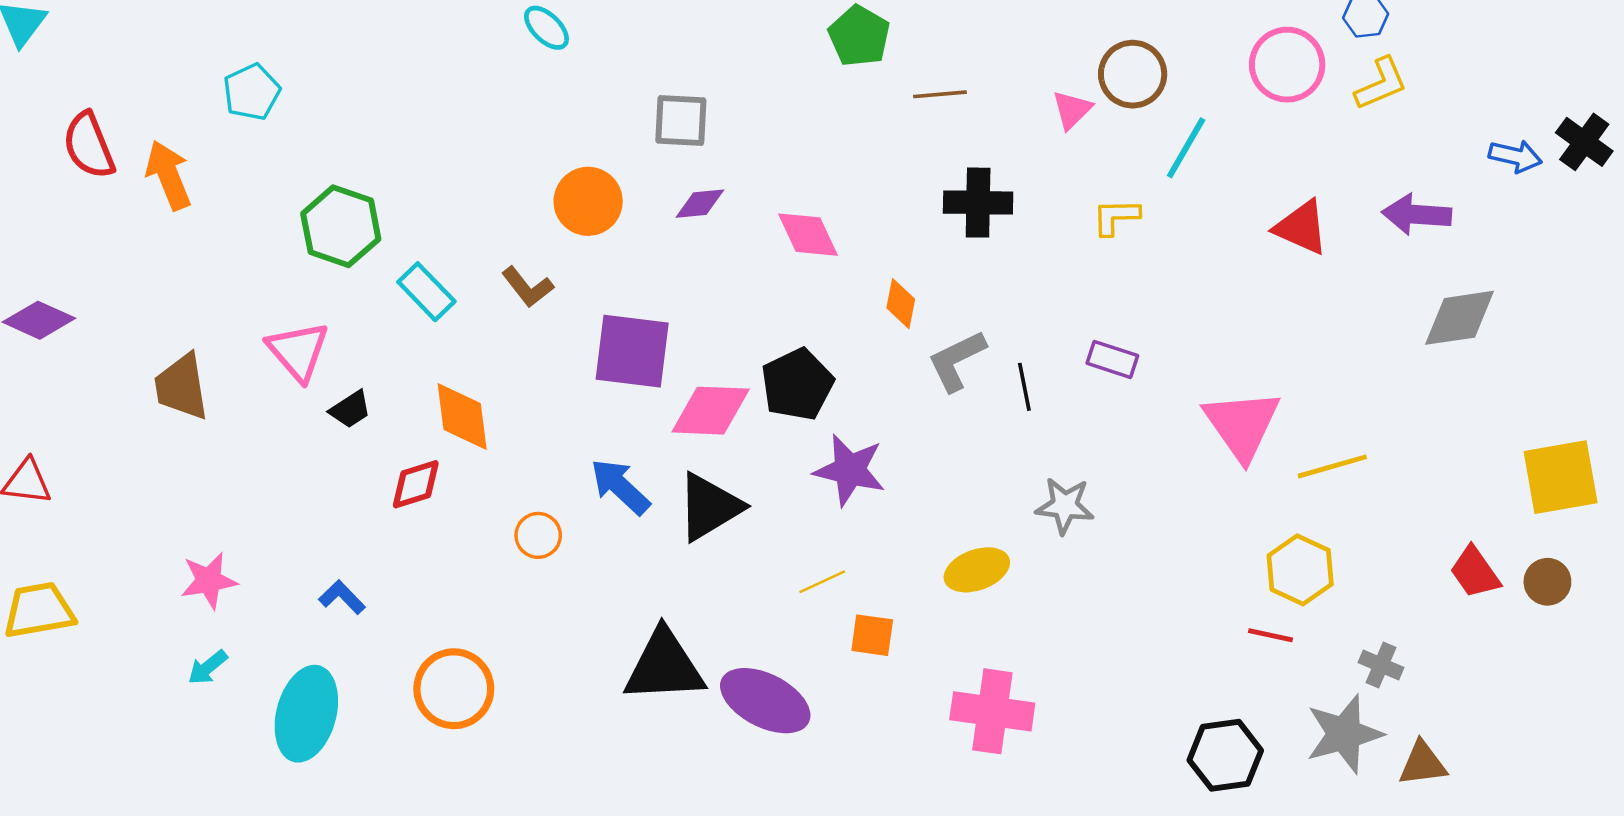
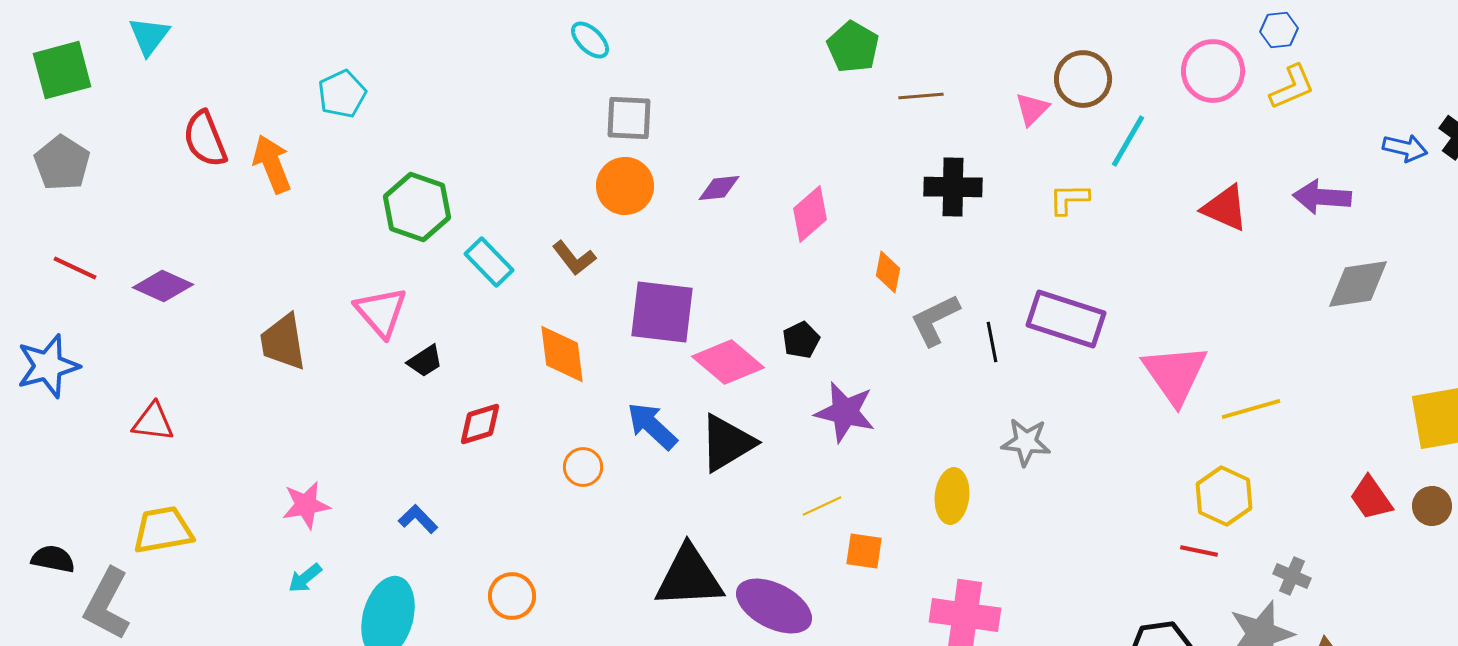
gray square: (681, 120) -> (629, 118), moved
pink diamond: (808, 235) -> (810, 214), turned 74
purple rectangle: (1112, 359) -> (1066, 319), size x1.8
black pentagon: (797, 384) -> (801, 340), size x0.6
pink diamond: (711, 411) -> (728, 362), turned 38
orange diamond: (462, 416) -> (562, 354), moved
yellow ellipse: (977, 570) -> (952, 496), turned -64
orange circle: (454, 689) -> (512, 596), size x0.7

